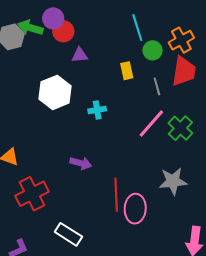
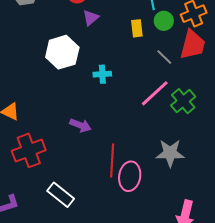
purple triangle: (80, 55) -> (91, 18), turned -42
yellow rectangle: (127, 71) -> (137, 28), moved
gray line: (157, 86) -> (164, 57), turned -36

